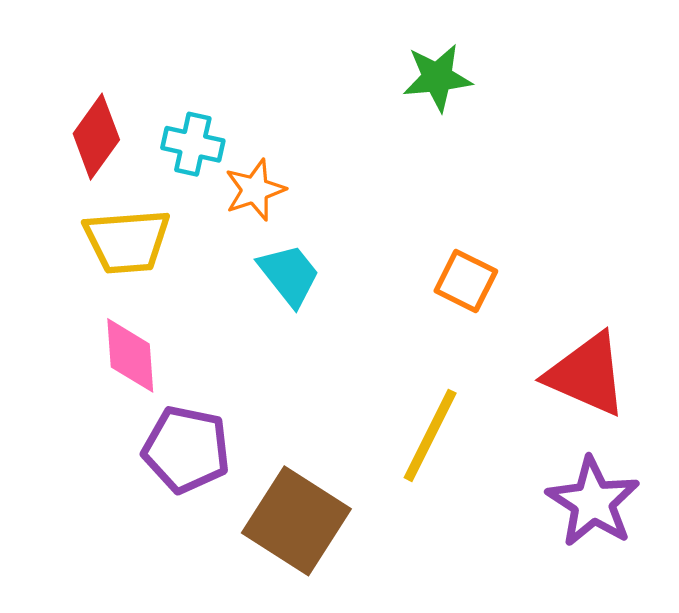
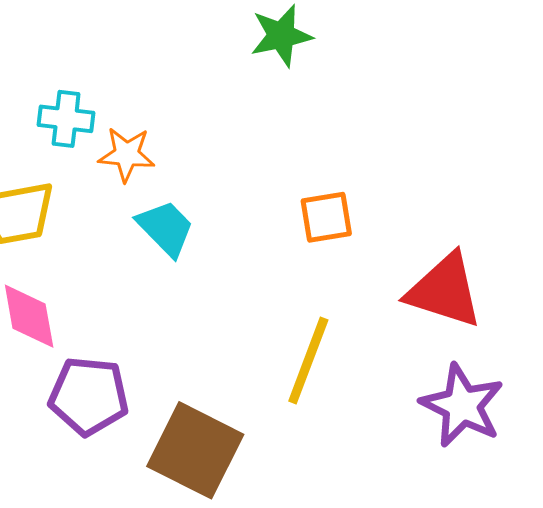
orange star: (255, 190) -> (127, 154), turned 30
orange square: (466, 281) -> (326, 217), turned -30

